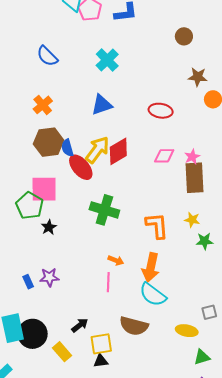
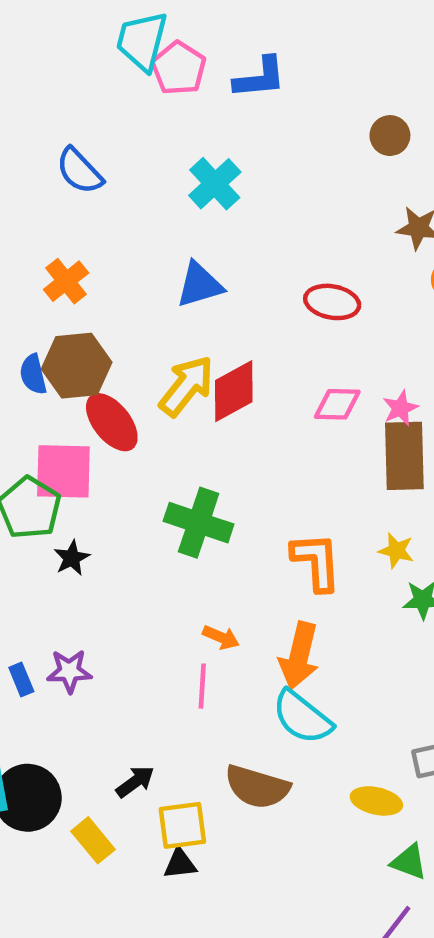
blue semicircle: (67, 148) -> (33, 374), moved
red ellipse: (81, 167) -> (112, 422), moved
green triangle: (202, 357) -> (409, 862), turned 36

